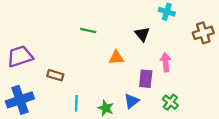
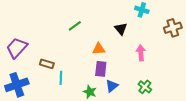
green line: (88, 31) -> (75, 26), turned -48
purple trapezoid: (20, 56) -> (17, 48), turned -30
purple rectangle: (146, 79) -> (101, 69), moved
cyan line: (76, 103) -> (61, 78), moved

